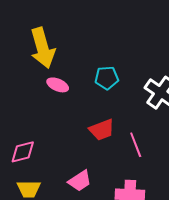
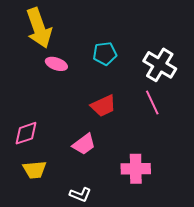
pink line: (136, 145) -> (152, 102), moved
pink trapezoid: (80, 181) -> (84, 144), moved

